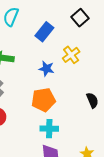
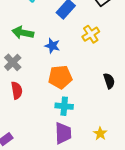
blue star: (46, 69) -> (52, 46), moved

